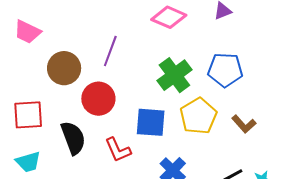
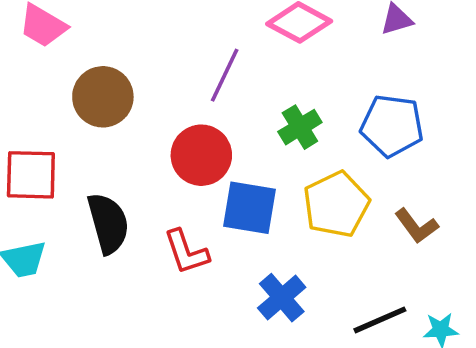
purple line: (110, 51) -> (225, 75), moved
green cross: (174, 75) -> (300, 127), size x0.7
red circle: (98, 99) -> (201, 155), moved

